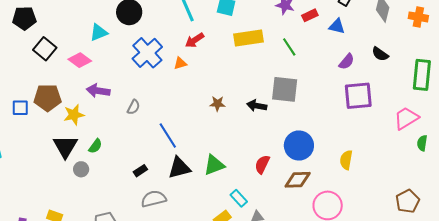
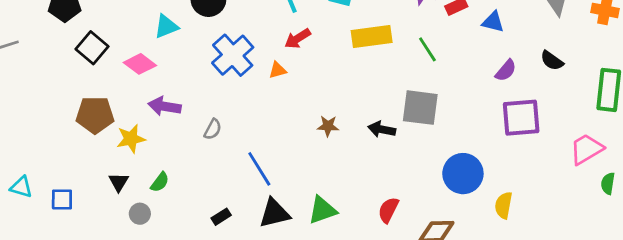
blue square: (20, 108) -> (62, 199), moved
black triangle: (65, 146) -> (119, 182), size x0.6
blue circle: (299, 146) -> (463, 174), moved

